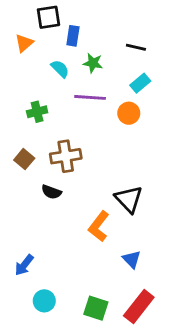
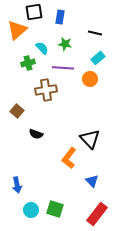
blue rectangle: (73, 36) -> (60, 17), moved
orange triangle: (24, 43) -> (17, 30), size x1.5
green cross: (37, 112) -> (28, 63), moved
brown cross: (66, 156) -> (46, 90), moved
blue arrow: (24, 265) -> (17, 185), turned -49
green square: (96, 308) -> (55, 209), moved

